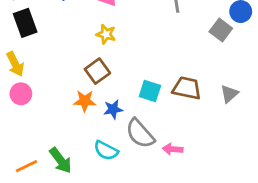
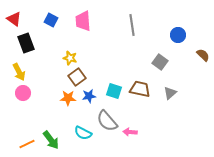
gray square: (221, 30) -> (160, 62), moved
yellow star: (106, 34) -> (70, 58), moved
blue star: (113, 109) -> (89, 96), moved

